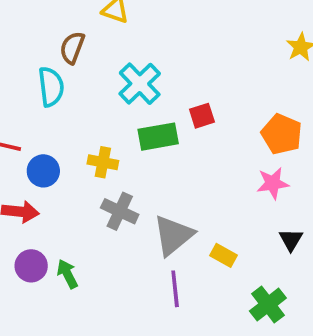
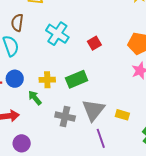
green rectangle: (158, 137) -> (77, 79), moved
blue circle: (43, 171) -> (15, 79), moved
gray cross: (120, 211) -> (65, 116), moved
green arrow: (67, 274) -> (35, 98), moved

